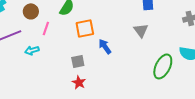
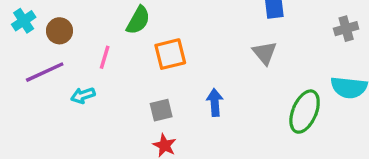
brown circle: (31, 11) -> (59, 31), moved
blue arrow: (105, 46) -> (215, 102), moved, turned 35

